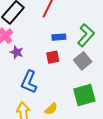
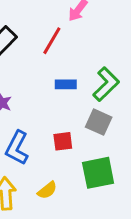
red square: (53, 57) -> (63, 141), moved
gray square: (83, 61) -> (99, 122), turned -30

